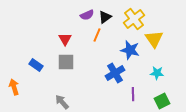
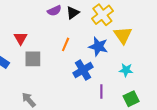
orange line: (97, 35) -> (66, 44), moved
red triangle: (65, 39) -> (21, 38), moved

